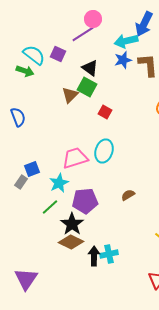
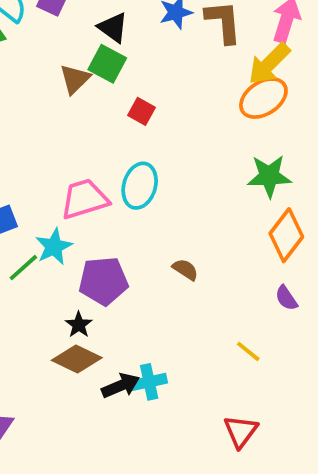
brown semicircle: (128, 195) -> (185, 269), turned 64
green line: (50, 207) -> (23, 268), moved
black star: (72, 224) -> (79, 325), size x0.6
black arrow: (94, 256) -> (121, 386), turned 66

